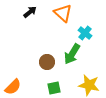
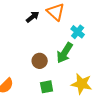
black arrow: (30, 12) -> (33, 17), moved

